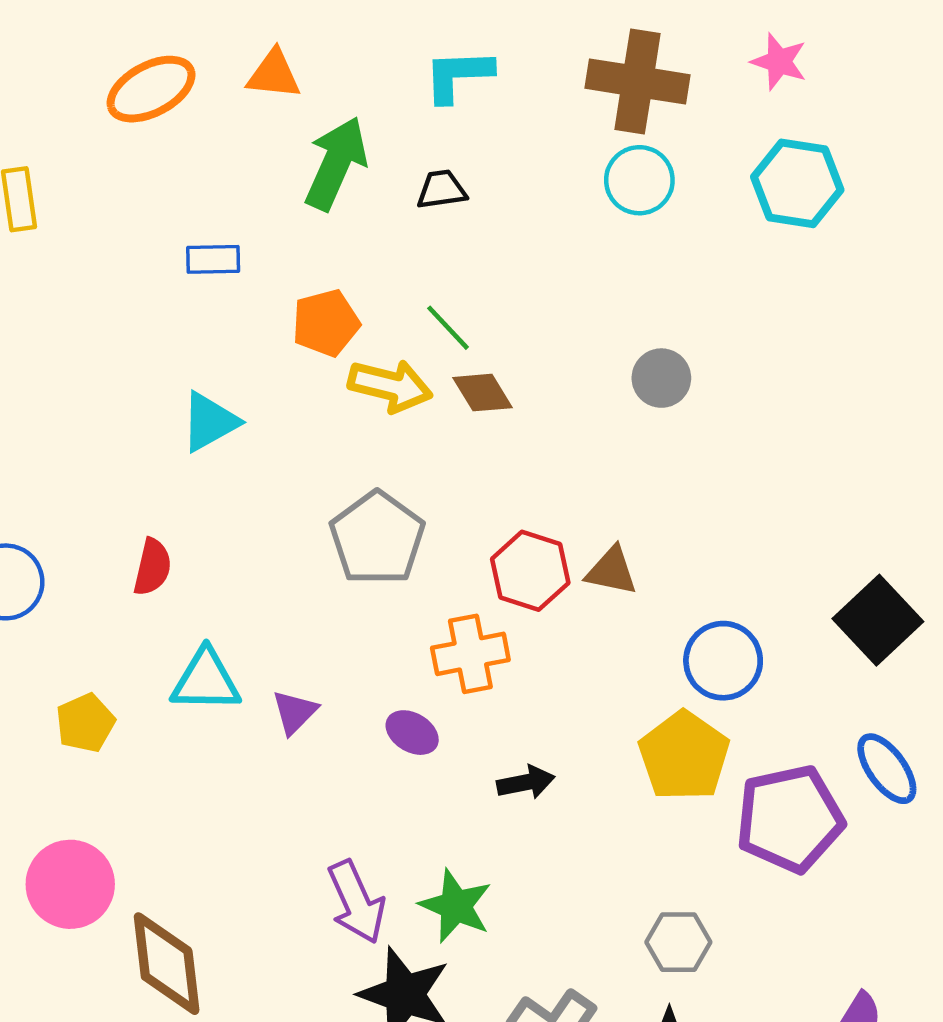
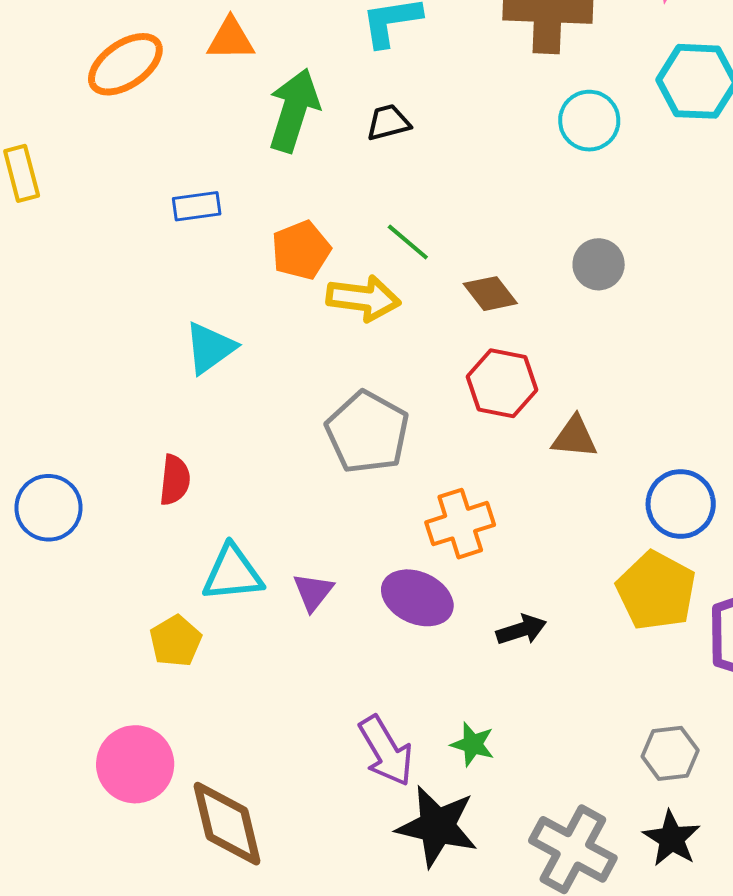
cyan circle: (639, 180) -> (589, 121), moved
brown diamond: (483, 393) -> (490, 294), moved
red hexagon: (530, 571) -> (502, 383), moved
yellow pentagon: (85, 723) -> (176, 641), moved
purple ellipse: (412, 733) -> (417, 598), size x1.5
green star: (456, 906) -> (473, 744), size x0.7

